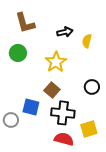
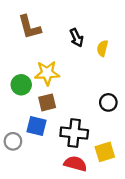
black arrow: (65, 32) -> (77, 38), turned 77
green circle: (18, 53) -> (21, 85), moved
yellow star: (56, 62) -> (47, 73), moved, turned 30
brown square: (52, 90) -> (47, 102), moved, turned 35

